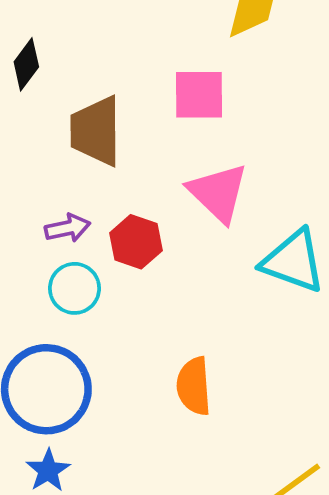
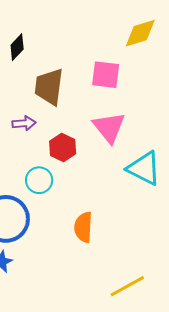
purple arrow: (68, 228) -> (24, 123), moved
cyan circle: (74, 288) -> (39, 180), moved

